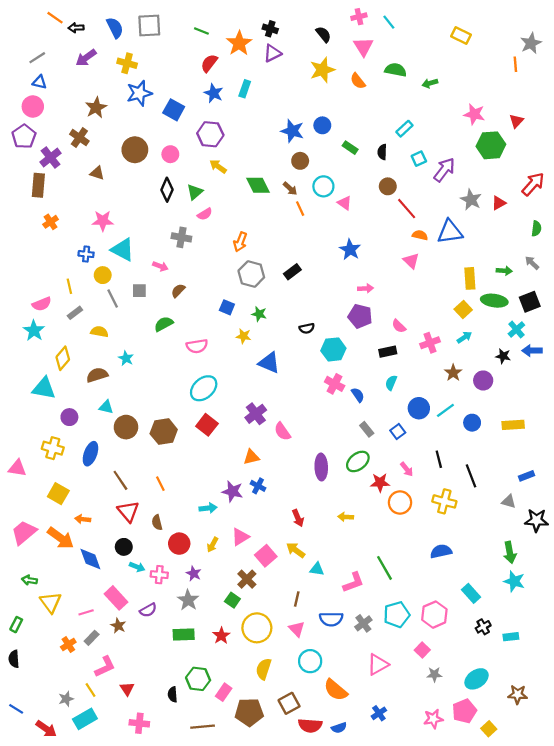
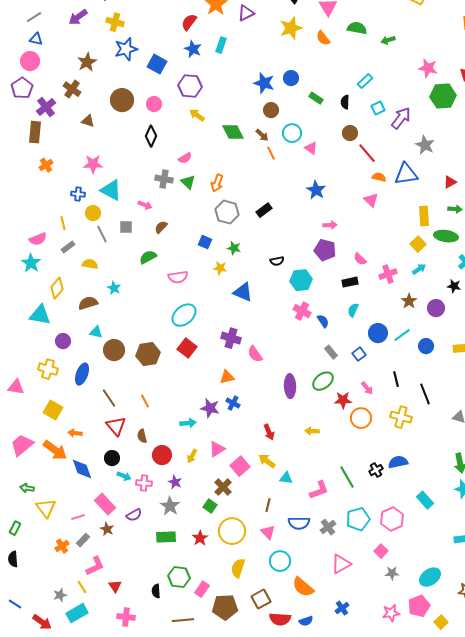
green triangle: (195, 192) -> (188, 182), moved, turned -35
red triangle: (499, 203) -> (450, 182), moved
purple cross: (256, 414) -> (231, 338), turned -36
black cross: (483, 627) -> (376, 470), moved

